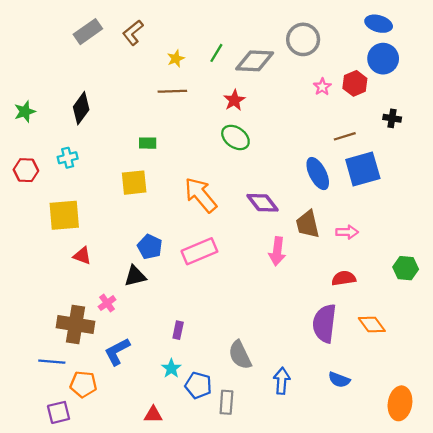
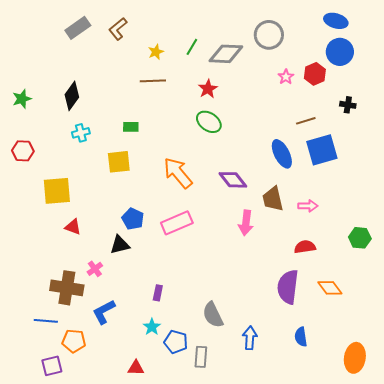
cyan cross: (68, 158) -> (81, 133), moved
blue semicircle: (339, 380) -> (301, 337), turned 60

